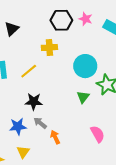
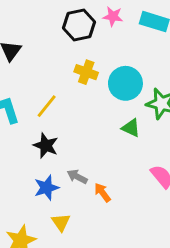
yellow cross: (49, 47) -> (86, 72), moved, turned 35
green triangle: (83, 97) -> (131, 128), turned -32
black star: (34, 102) -> (46, 146), moved, turned 30

